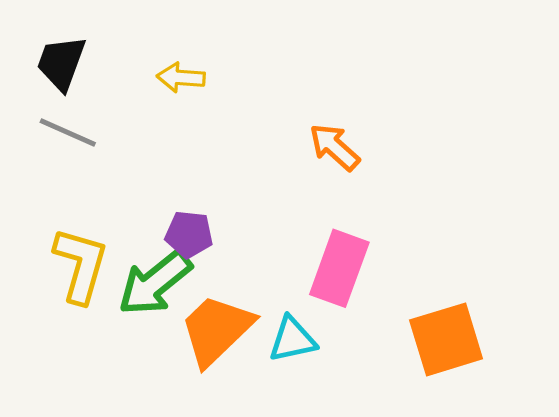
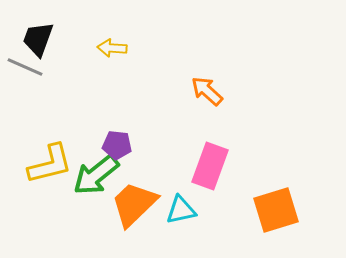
gray line: (68, 133) -> (25, 67), moved
yellow L-shape: (81, 265) -> (50, 164), turned 60

